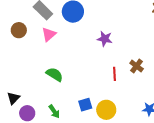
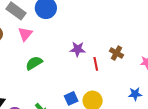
purple star: (105, 39) -> (78, 49), moved
green semicircle: (54, 74) -> (34, 63), moved, turned -54

